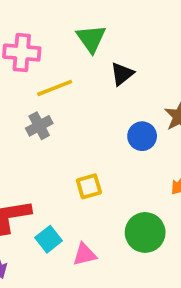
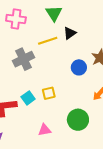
yellow line: (55, 88) -> (48, 41), moved
gray cross: (39, 126) -> (23, 59), size x1.5
cyan square: (49, 239) -> (28, 98), moved

